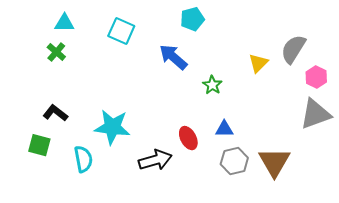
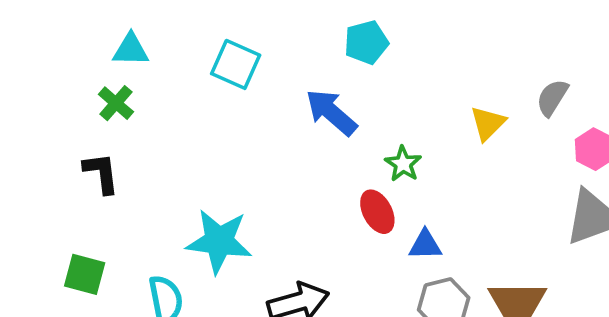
gray semicircle: (293, 49) -> (552, 98), size x0.7
black L-shape: (55, 113) -> (101, 173), moved, turned 45
red ellipse: (188, 138) -> (377, 212), moved

